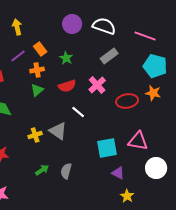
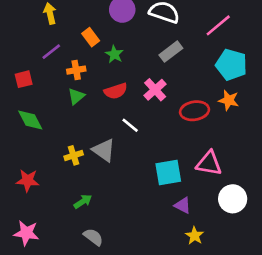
pink line: (145, 36) -> (218, 25), turned -60
orange rectangle: (40, 49) -> (91, 37), moved
gray semicircle: (66, 171) -> (93, 237), moved, turned 112

